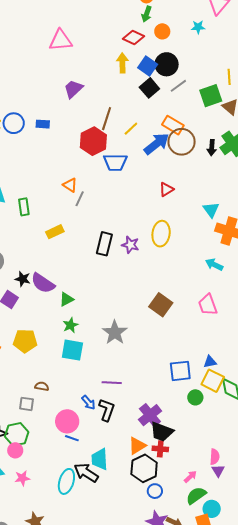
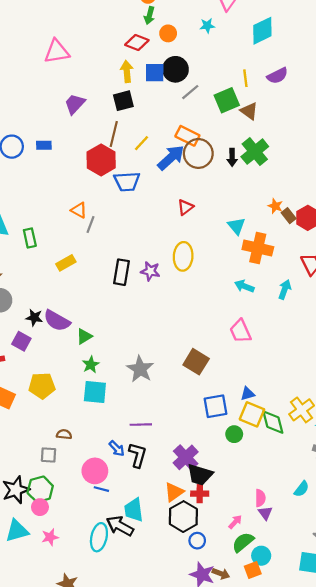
blue square: (148, 66) -> (155, 73), turned -30
black square: (149, 88) -> (123, 101), moved, turned 30
brown square: (161, 305) -> (196, 362), moved

